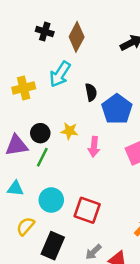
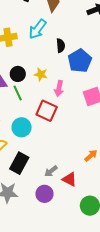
green line: (42, 157) -> (18, 93), turned -56
red square: (87, 210) -> (47, 111), moved

